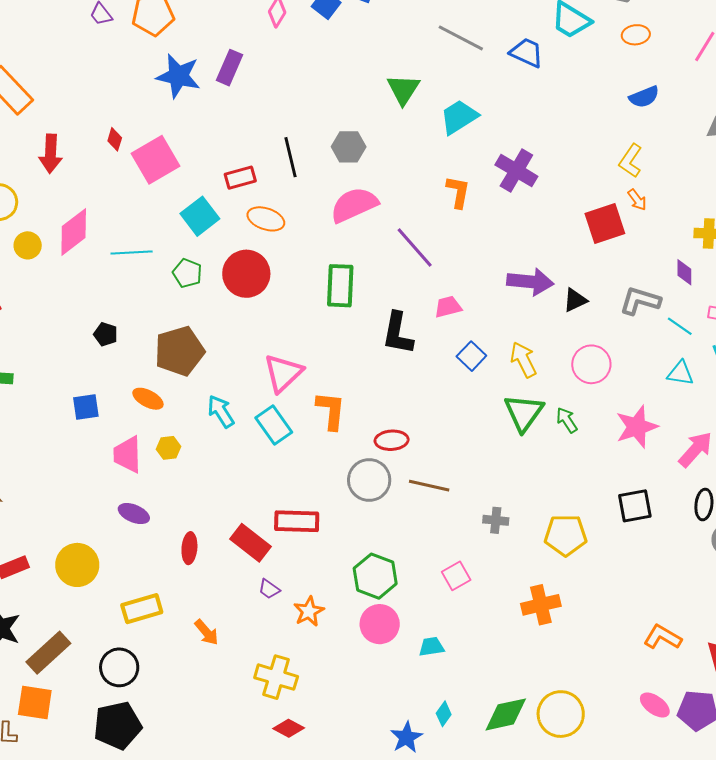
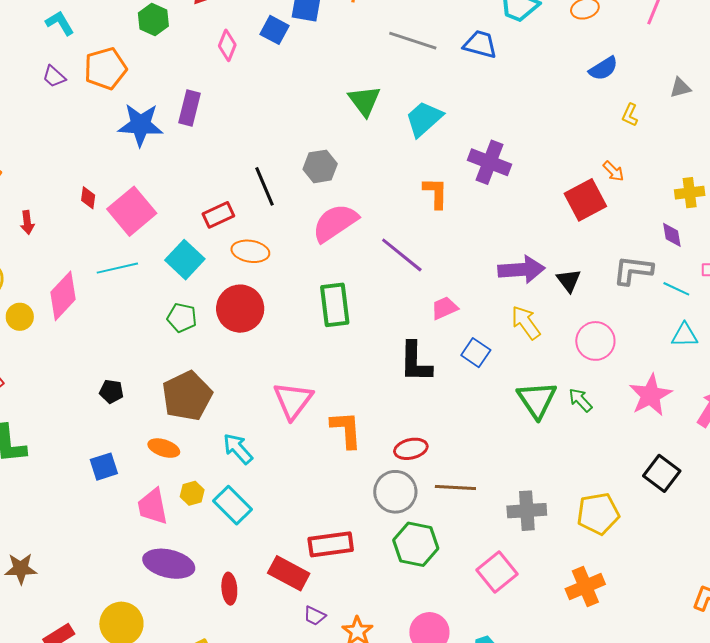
red arrow: (51, 154) -> (27, 222), size x0.6
yellow L-shape: (631, 161) -> (630, 115), moved, size x0.7
cyan line: (132, 253) -> (117, 268), moved
black triangle: (575, 300) -> (569, 280), turned -32
black L-shape: (398, 333) -> (416, 362), moved
yellow arrow: (523, 360) -> (526, 323), moved
cyan rectangle: (274, 425) -> (232, 505), moved
black square: (635, 506) -> (662, 473), turned -33
purple ellipse: (134, 514) -> (169, 564), size x1.6
gray cross: (496, 520) -> (527, 511), size x1.5
green hexagon: (375, 576) -> (416, 544), moved
pink square: (456, 576) -> (497, 572), size x1.4

